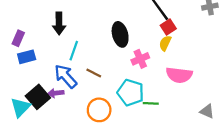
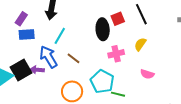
red square: (168, 27) -> (118, 19), moved
purple rectangle: (18, 38) -> (21, 19), moved
blue rectangle: (27, 57) -> (27, 34), moved
pink semicircle: (179, 75) -> (147, 74), size x0.6

